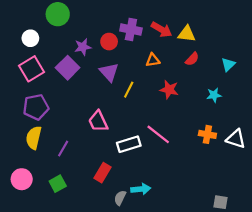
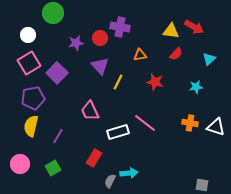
red arrow: (162, 30) -> (194, 27), moved
purple square: (68, 68) -> (57, 73), moved

